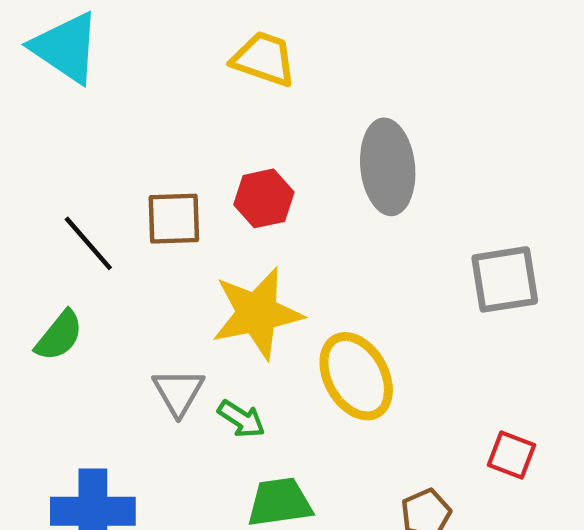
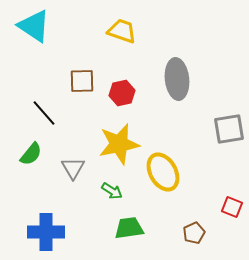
brown square: (174, 219) -> (82, 81), moved
gray triangle: (178, 392) -> (73, 168), moved

